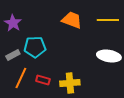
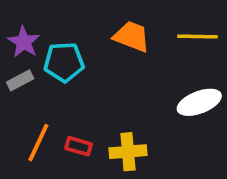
cyan pentagon: (35, 47) -> (64, 62), moved
gray rectangle: (13, 55) -> (20, 80), moved
white ellipse: (109, 56) -> (199, 102), turned -30

